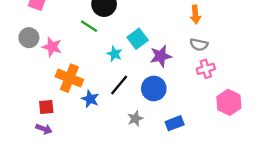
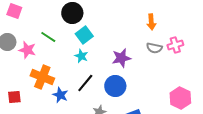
green line: (89, 26) -> (48, 37), moved
cyan square: (138, 39) -> (84, 35), moved
pink cross: (206, 69) -> (175, 45), moved
red square: (46, 107) -> (14, 97), moved

